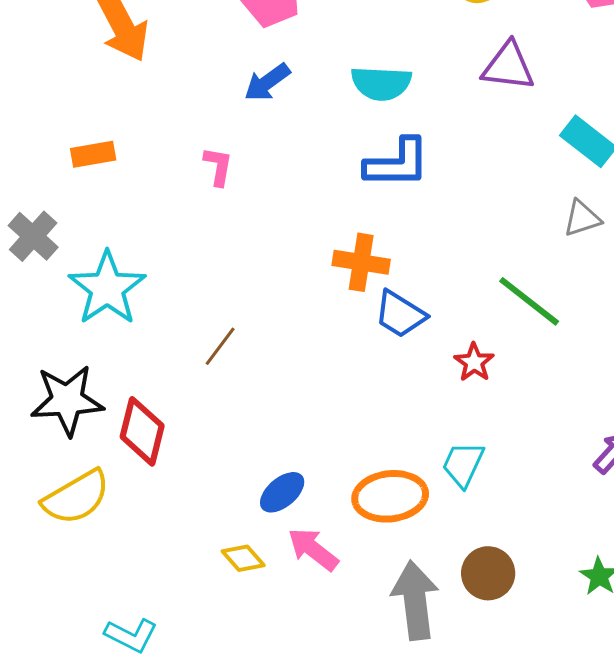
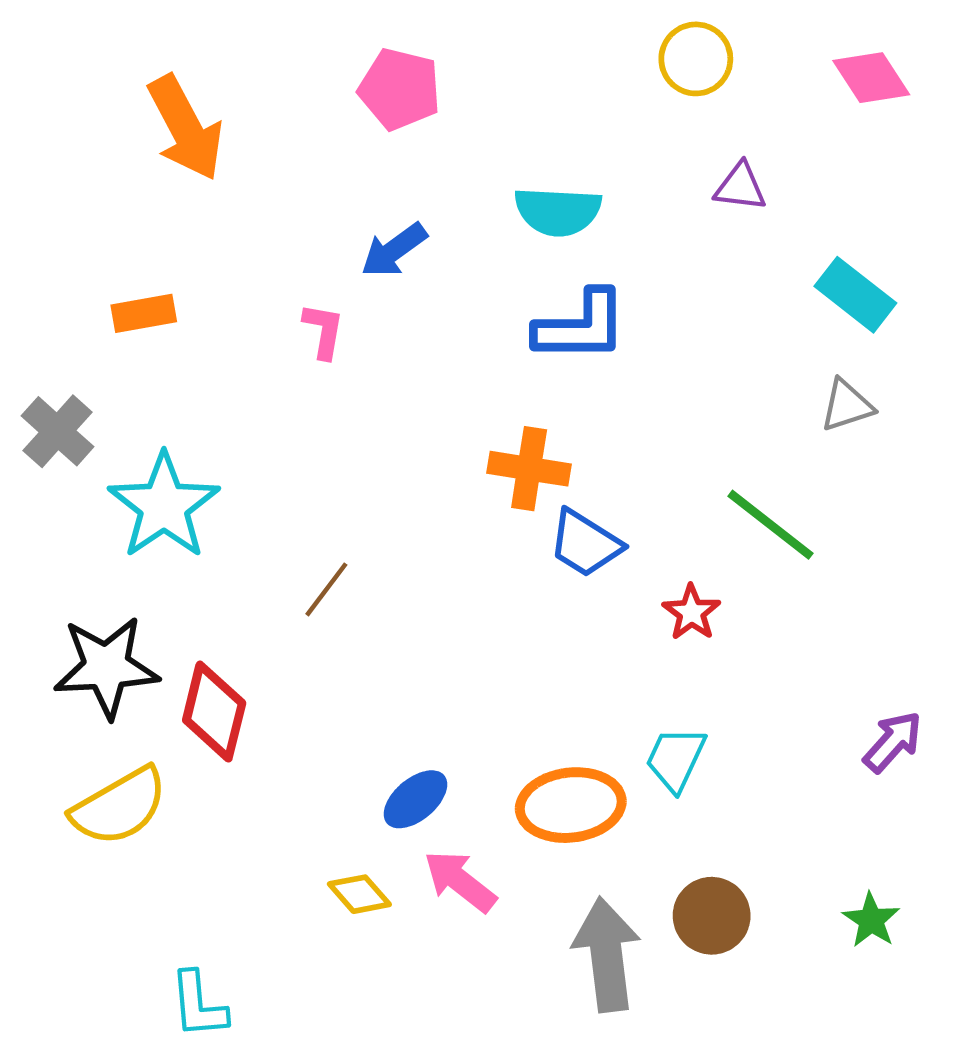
purple triangle: (508, 66) -> (740, 187), size x0.7
blue arrow: (267, 82) -> (394, 250), moved
cyan L-shape: (131, 635) -> (198, 1005), turned 58

